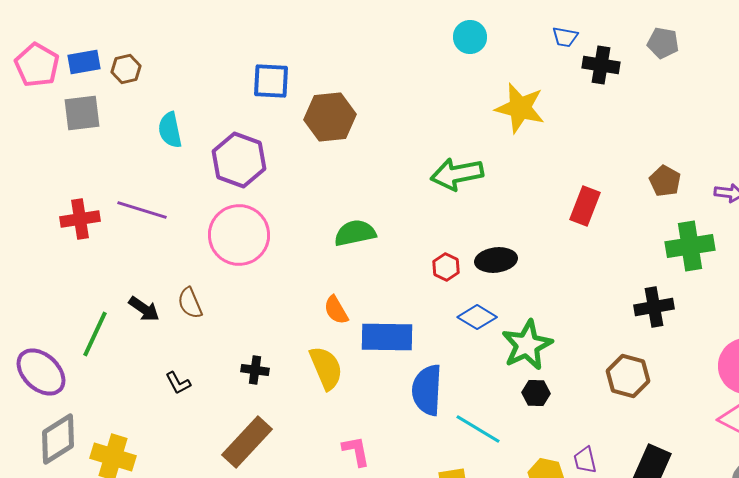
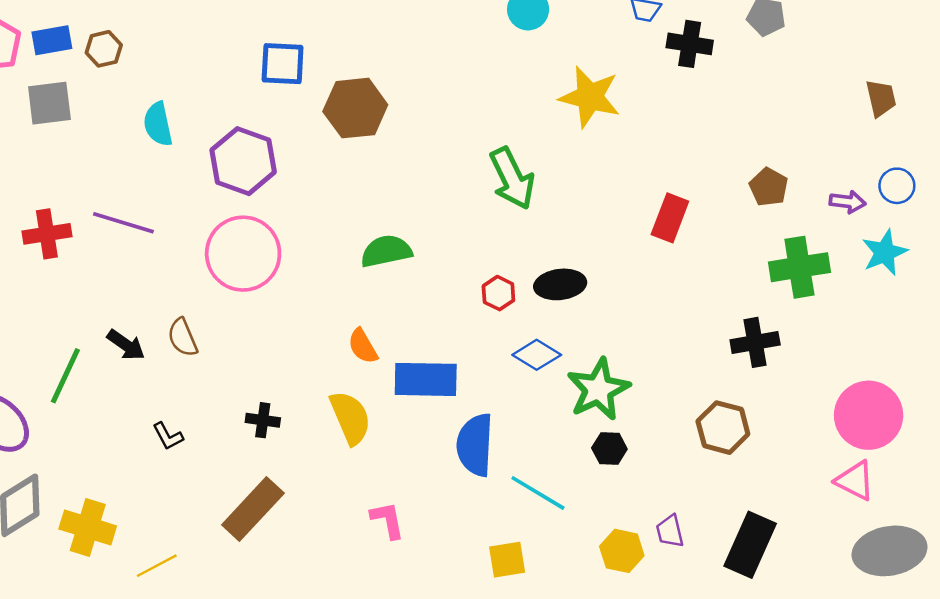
green arrow: (457, 174) -> (512, 178), turned -105

